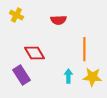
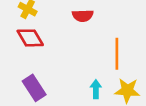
red diamond: (34, 53) -> (30, 38), moved

